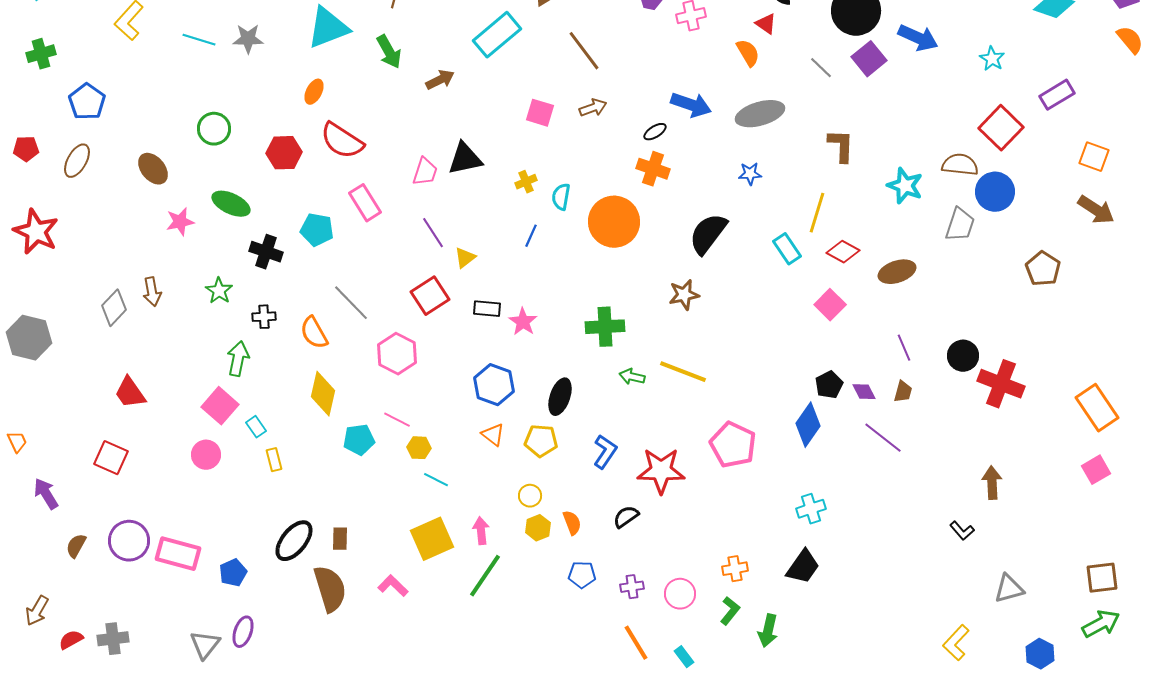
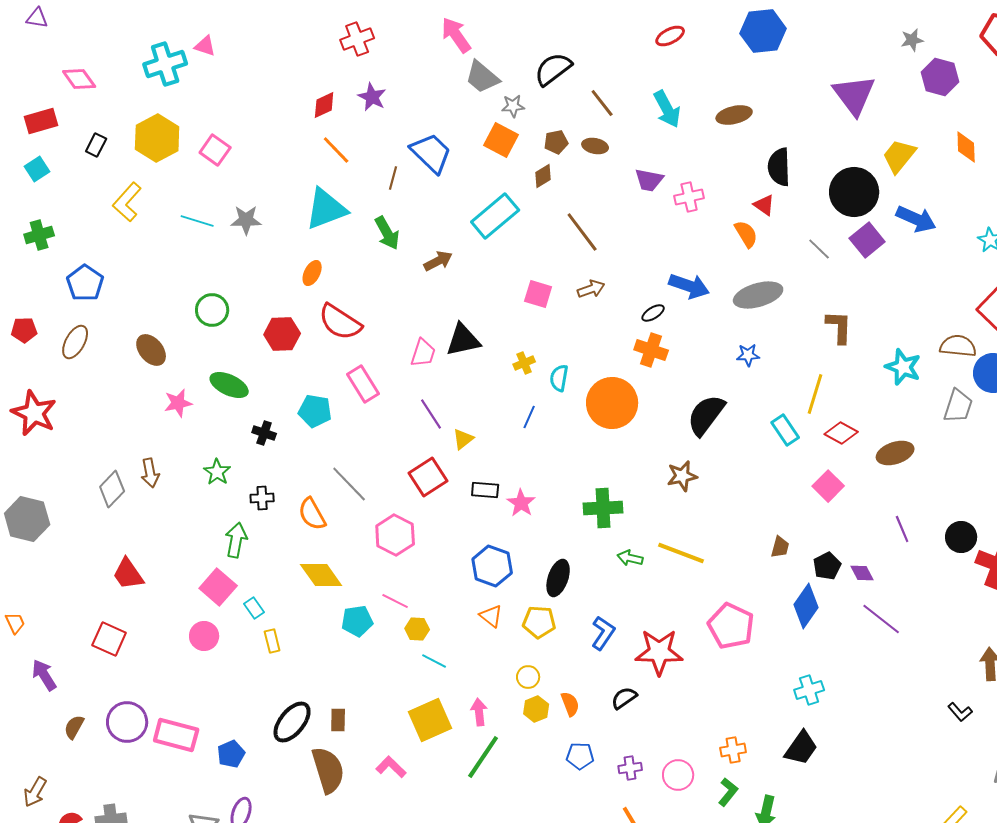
black cross: (266, 252) -> (264, 433), size x0.7
brown trapezoid: (903, 392) -> (780, 547), moved
yellow diamond: (323, 394) -> (321, 575), turned -48

